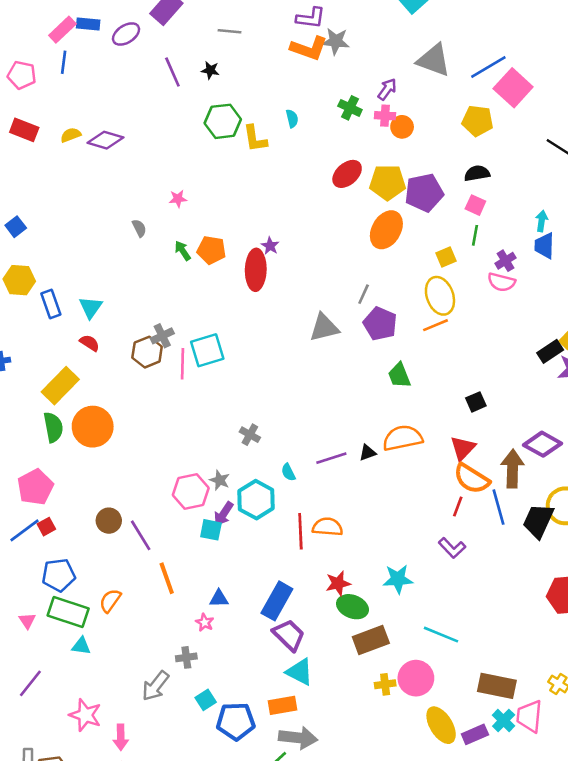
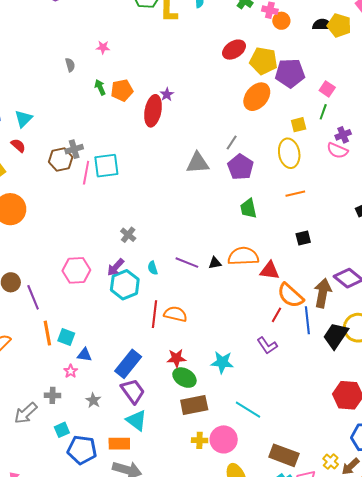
black semicircle: (477, 173) -> (322, 25), moved
orange pentagon: (211, 250) -> (122, 90), turned -30
orange line: (436, 325) -> (295, 194), moved
red triangle: (463, 448) -> (270, 270), moved, turned 45
purple line: (331, 458) -> (187, 263), turned 30
gray star: (220, 480) -> (93, 400), moved
purple arrow: (224, 514) -> (116, 267), moved
cyan square: (211, 530) -> (66, 337), moved

